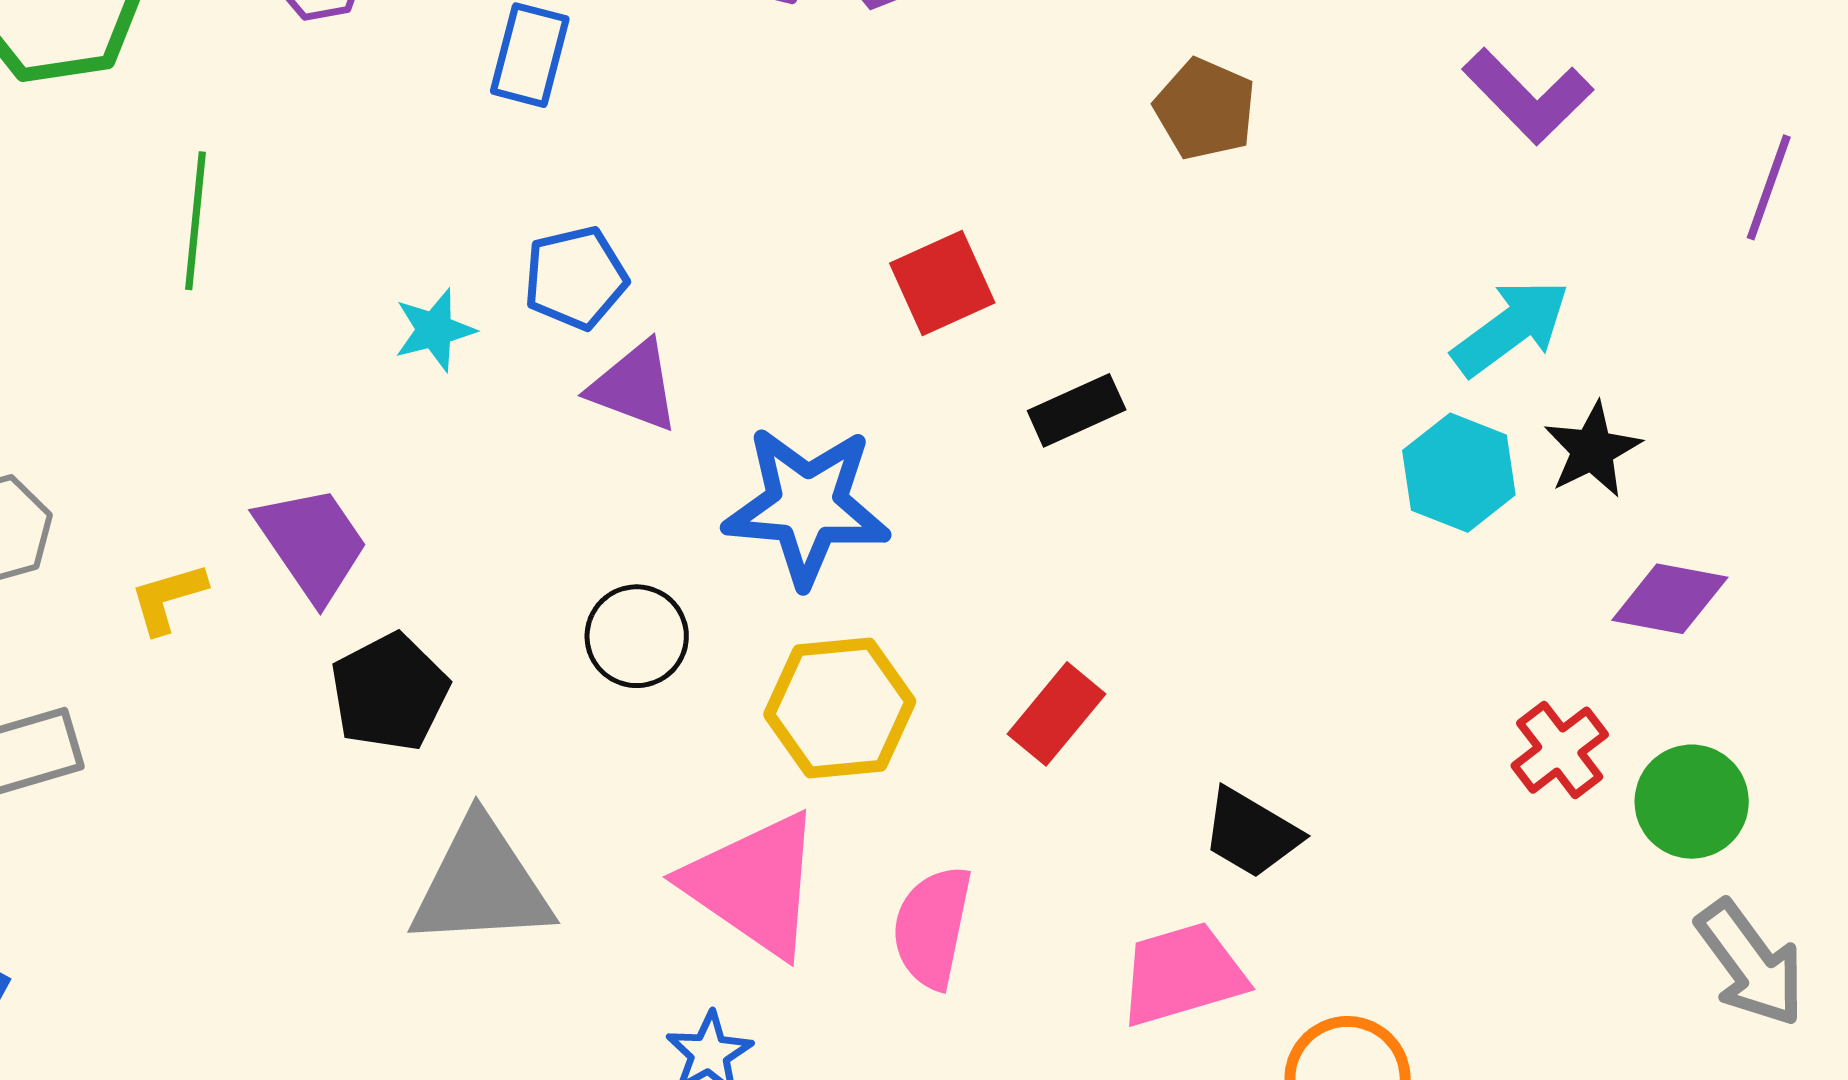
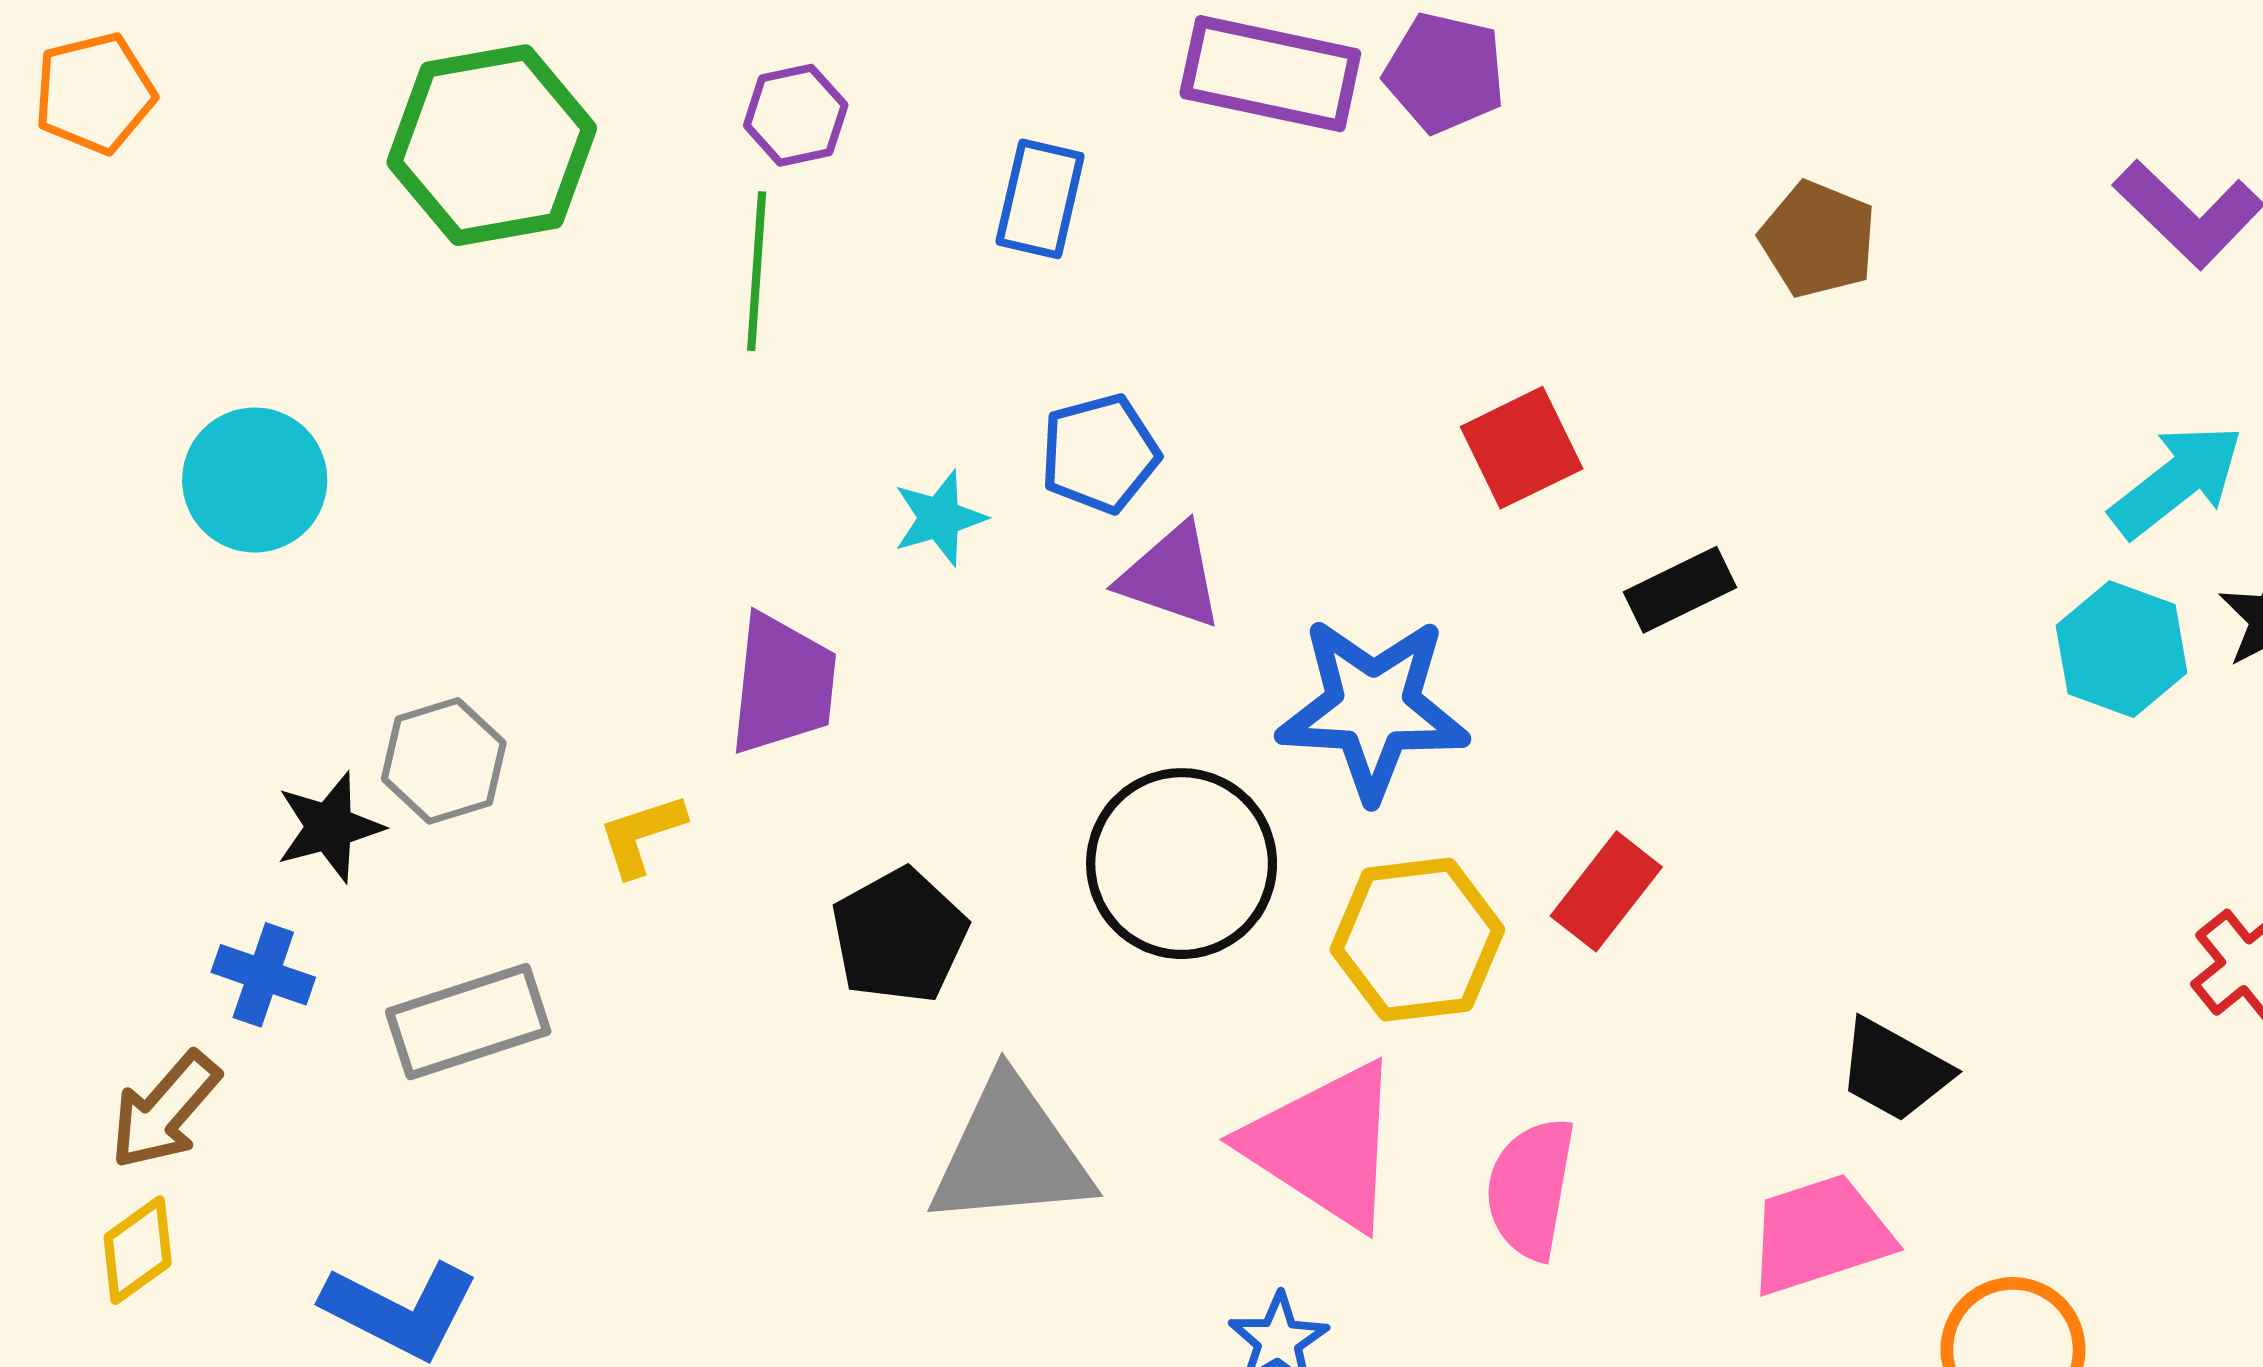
green line: (195, 221) -> (757, 271), moved
purple trapezoid: (312, 543) -> (783, 684), moved, turned 42
black circle: (637, 636) -> (1182, 864), size x1.6
red rectangle: (1057, 714) -> (1606, 891), moved

